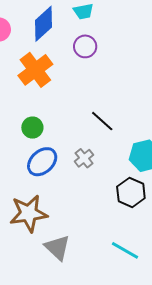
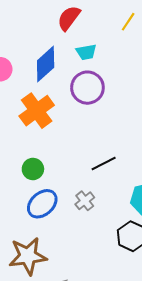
purple circle: (85, 46) -> (87, 88), size x1.4
black line: (102, 121) -> (104, 163), turned -70

